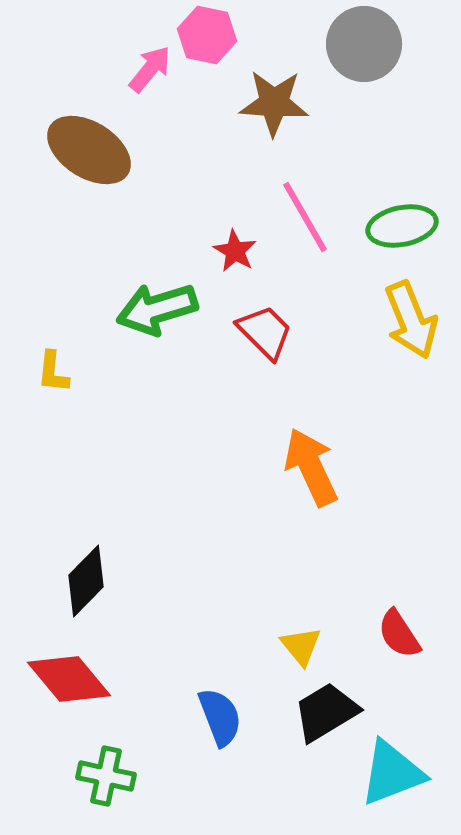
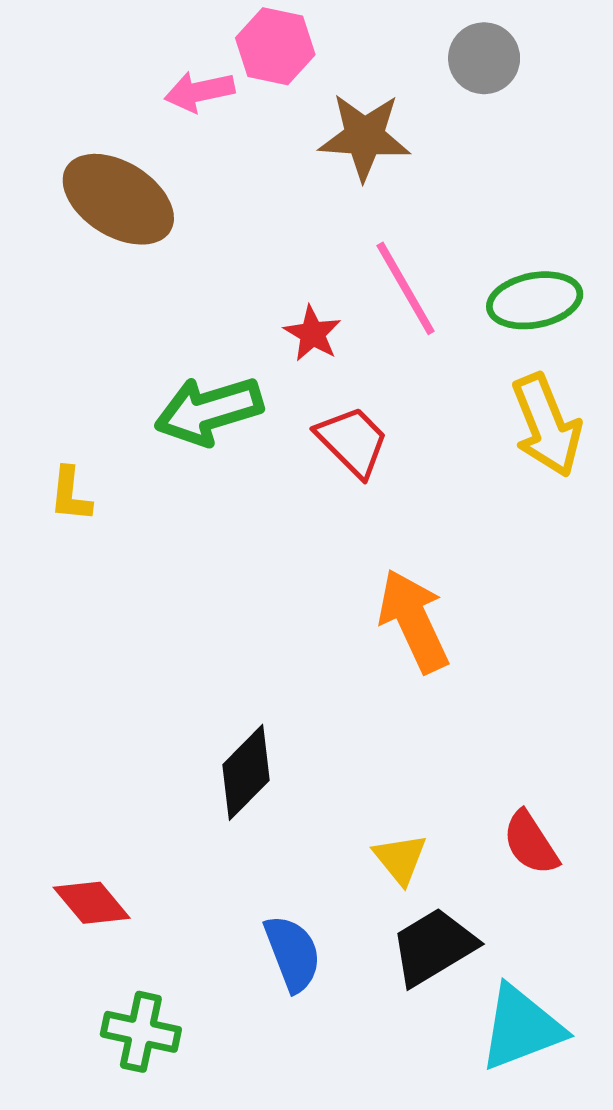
gray circle: (364, 44) -> (484, 58), size x0.7
pink arrow: (150, 69) -> (199, 91), turned -141
black diamond: (86, 581) -> (246, 772), moved
red diamond: (69, 679) -> (92, 903), size x0.7

